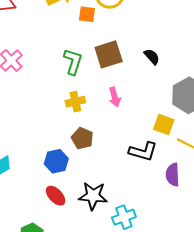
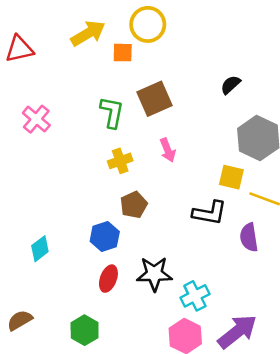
black semicircle: (152, 57) -> (231, 85), moved, turned -84
brown pentagon: (82, 138) -> (134, 205), turned 30
red ellipse: (56, 196) -> (108, 279), turned 70

